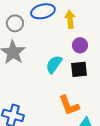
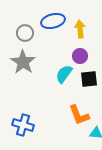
purple circle: (80, 45) -> (80, 56), moved

